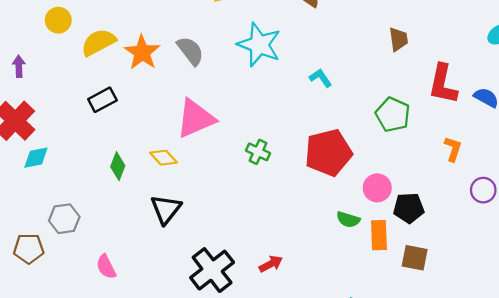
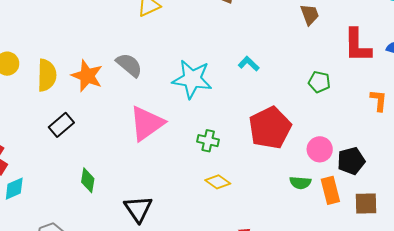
yellow semicircle: (98, 42) -> (47, 75), turned 132
cyan star: (259, 45) -> (192, 79), moved
green pentagon: (393, 115) -> (319, 82), size x0.7
yellow diamond: (163, 158) -> (218, 182), moved

